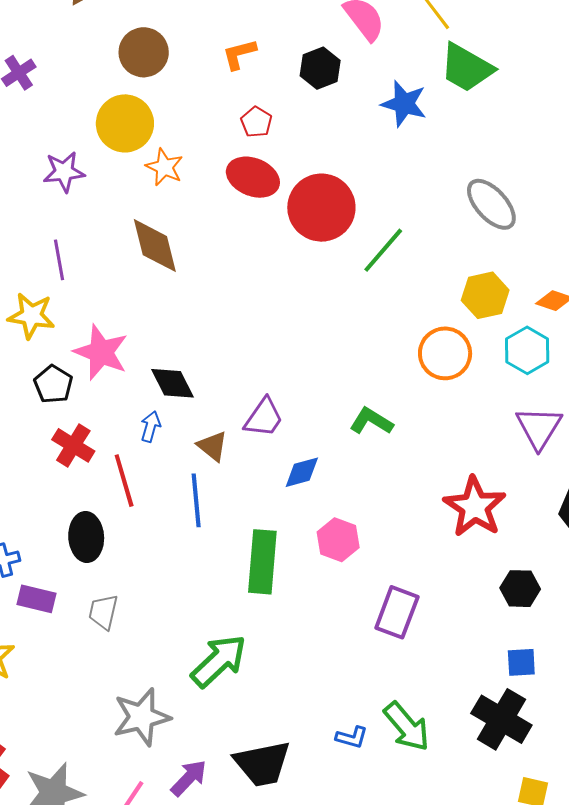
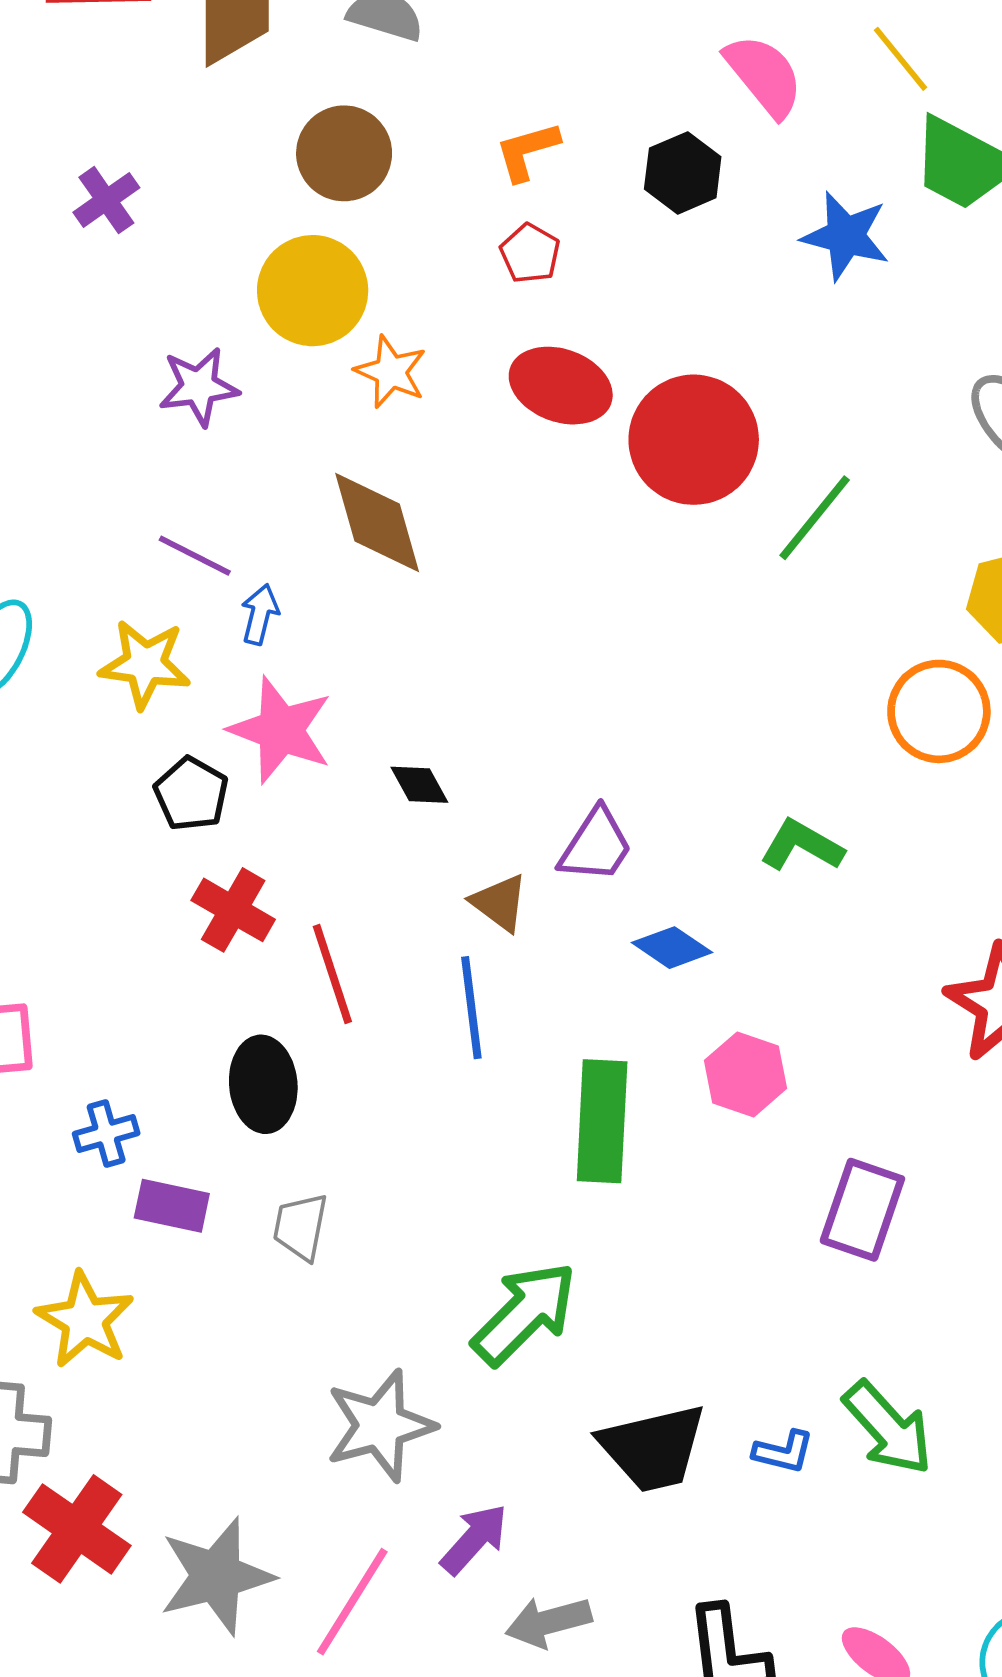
red pentagon: (256, 122) -> (530, 253), moved
purple line: (59, 260) -> (195, 556), turned -51
black diamond: (173, 383) -> (419, 785), size x0.7
blue arrow: (151, 427) -> (260, 614), moved
blue diamond: (302, 472) -> (672, 948), turned 51
black trapezoid: (262, 764) -> (653, 1448), moved

